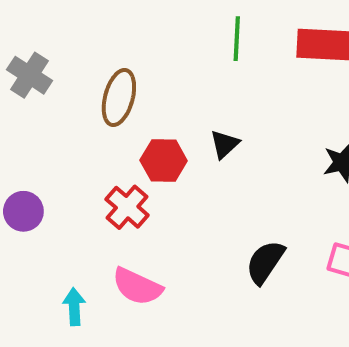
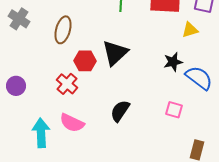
black triangle: (225, 144) -> (115, 53), size x1.8
black semicircle: (265, 262) -> (120, 111), moved
cyan arrow: (74, 307) -> (41, 133), size x1.6

